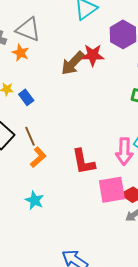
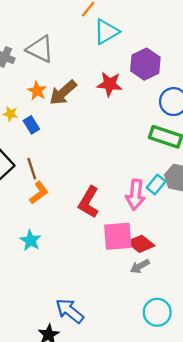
orange star: (21, 53) -> (37, 91), moved
brown arrow: (73, 63) -> (63, 93), moved
red L-shape: (83, 162) -> (89, 202), turned 36

